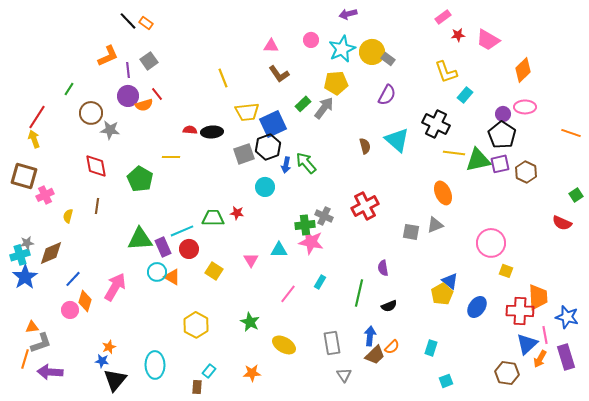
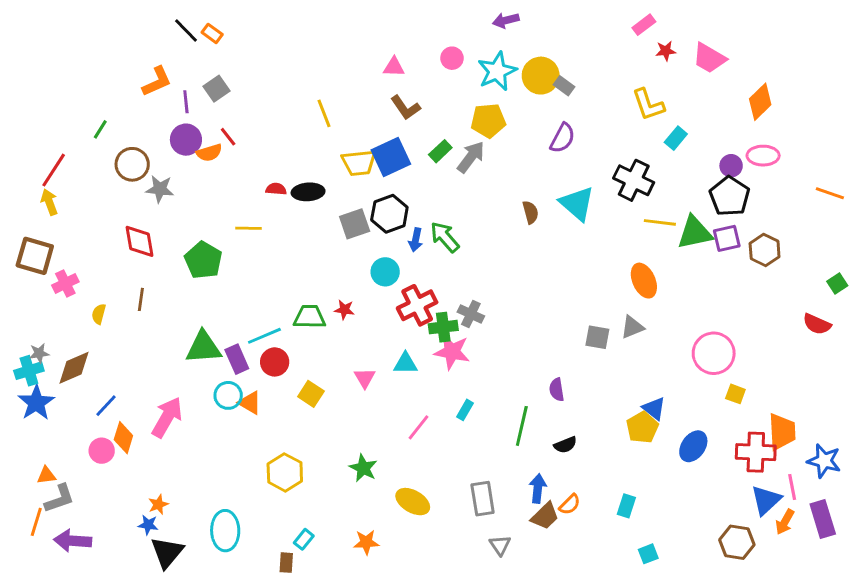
blue square: (273, 124) -> (391, 157), moved
red cross: (365, 206) -> (417, 305), moved

